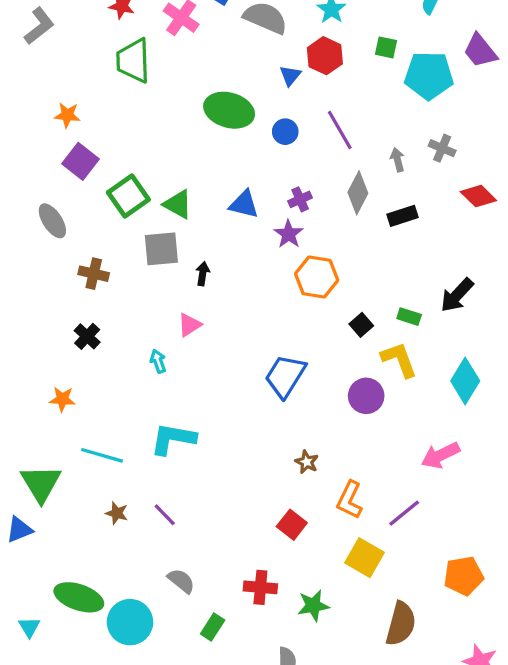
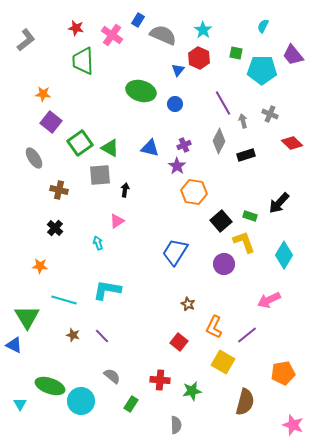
purple line: (340, 130) -> (223, 103), moved
black square: (361, 325) -> (221, 221), size x1.5
blue triangle: (19, 530) -> (14, 345), turned 48

